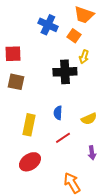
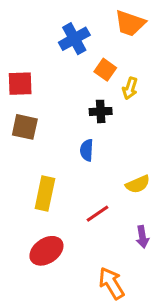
blue cross: (48, 25) -> (74, 39), turned 36
orange square: (74, 36) -> (105, 70), moved
black cross: (65, 72) -> (101, 111), size x0.6
blue semicircle: (58, 113) -> (87, 150), moved

